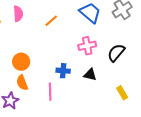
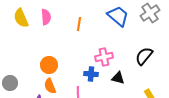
orange line: (51, 21) -> (79, 24), turned -40
pink cross: (87, 46) -> (104, 57), moved

